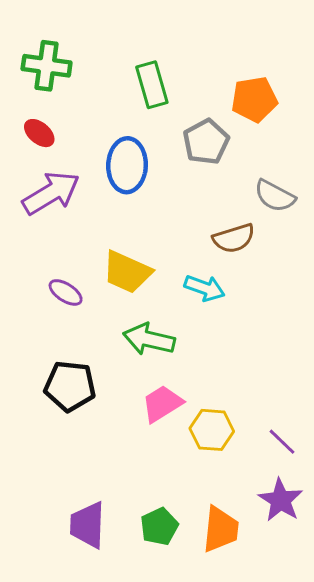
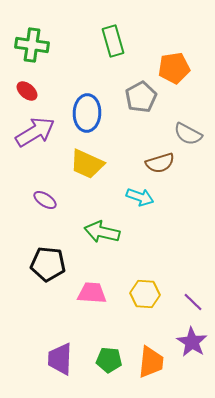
green rectangle: (152, 85) -> (113, 41), moved
yellow trapezoid: (127, 272) -> (87, 164), moved
pink trapezoid: (162, 404) -> (92, 293), moved, turned 36
green pentagon: (159, 526) -> (109, 360), turned 30

